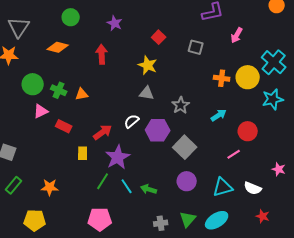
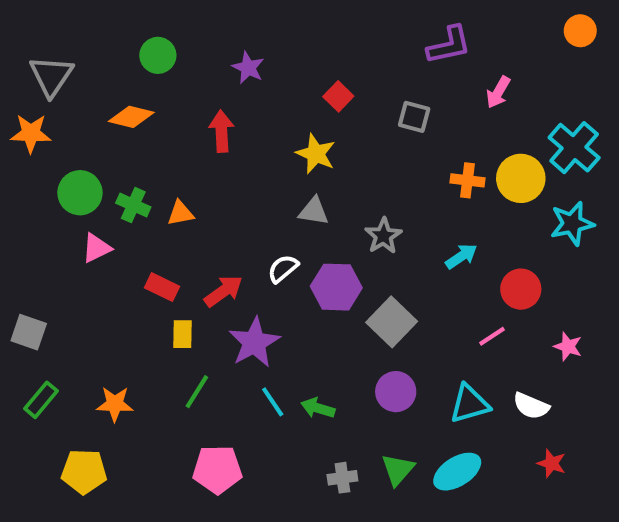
red rectangle: (64, 126) -> (162, 287), moved
pink star: (279, 169) -> (568, 346), moved
green line: (103, 181) -> (197, 392), moved

